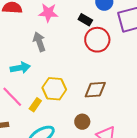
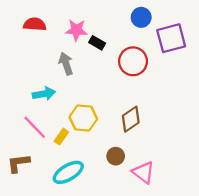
black rectangle: (85, 20) -> (97, 43), moved
brown diamond: (95, 90) -> (131, 119), turned -30

